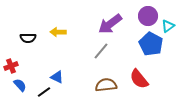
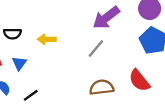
yellow arrow: (58, 32) -> (47, 39), moved
blue triangle: (57, 77) -> (19, 63), moved, turned 40

